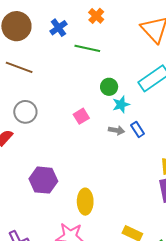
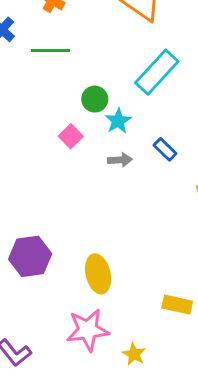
pink square: (81, 116) -> (71, 136), moved
blue rectangle: (138, 130) -> (165, 149), moved

